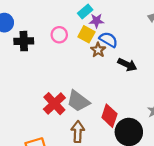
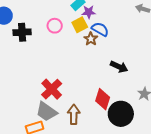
yellow square: (86, 34) -> (80, 25), turned 35
black arrow: (127, 65) -> (119, 67), moved
gray trapezoid: (78, 101) -> (46, 112), moved

